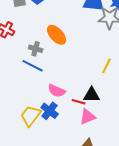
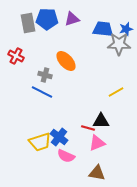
yellow line: (107, 66) -> (116, 92), turned 35
pink semicircle: (57, 91) -> (66, 156), moved
yellow trapezoid: (31, 116) -> (40, 142), turned -145

